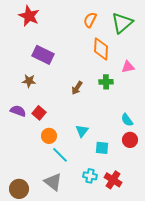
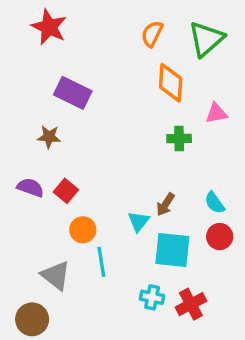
brown arrow: (77, 88) -> (166, 204), moved
cyan square: (102, 148) -> (172, 250), size x1.6
cyan line: (60, 155) -> (101, 262), turned 36
red cross: (113, 180) -> (191, 304), turned 30
gray triangle: (53, 182) -> (56, 275), moved

